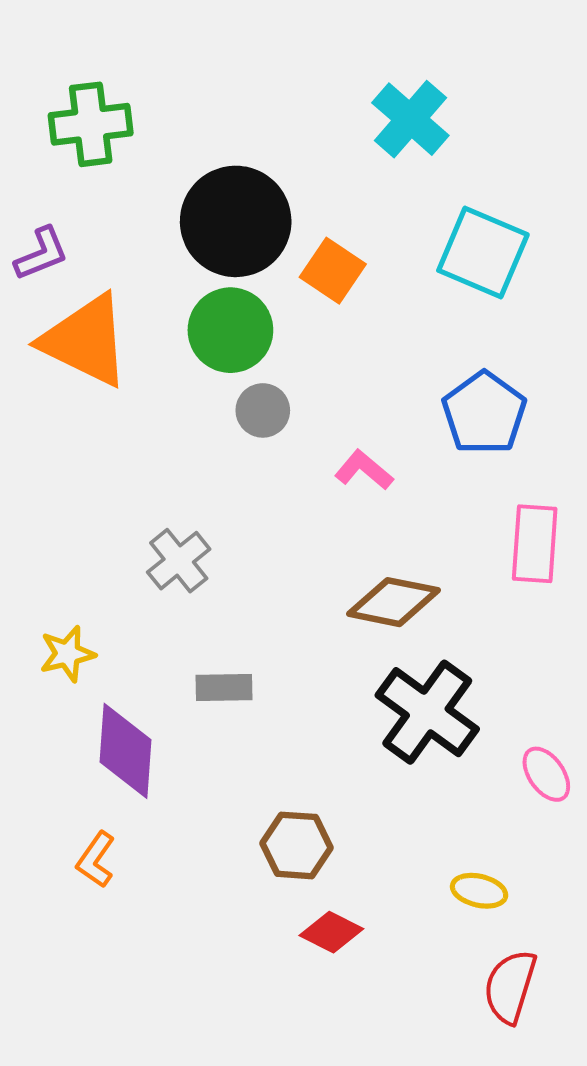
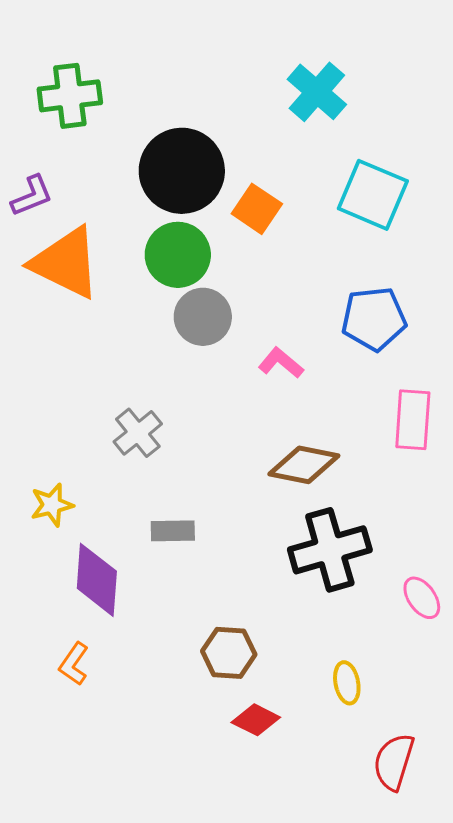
gray circle: (263, 410) -> (203, 317), size x1.4
blue pentagon: (484, 413) -> (374, 319), turned 30
black cross: (427, 712) -> (330, 550), turned 38
yellow ellipse: (479, 891) -> (347, 683), moved, turned 66

